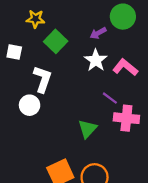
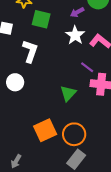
green square: (56, 41) -> (41, 19), turned -30
white circle: (30, 105) -> (15, 82), moved

